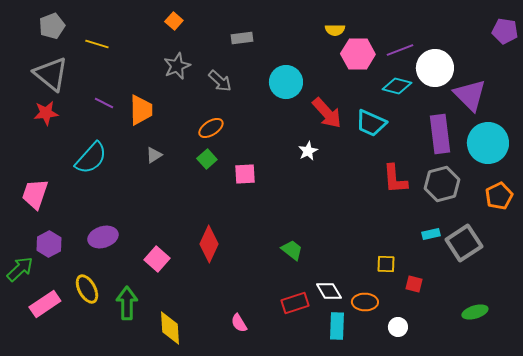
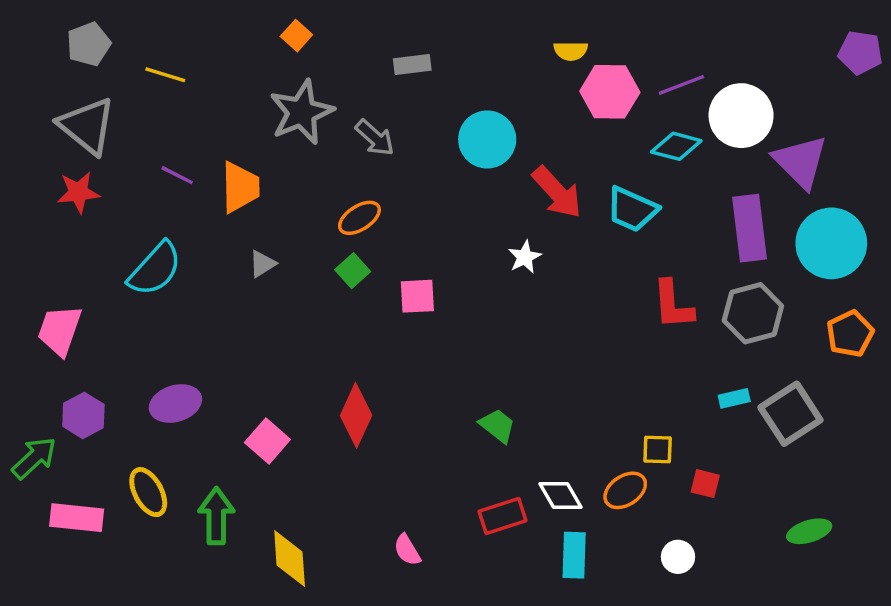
gray star: (177, 66) -> (302, 112), size x1.4
orange ellipse: (365, 302) -> (625, 490), moved, turned -35
pink rectangle: (45, 304) -> (77, 518), turned 40

